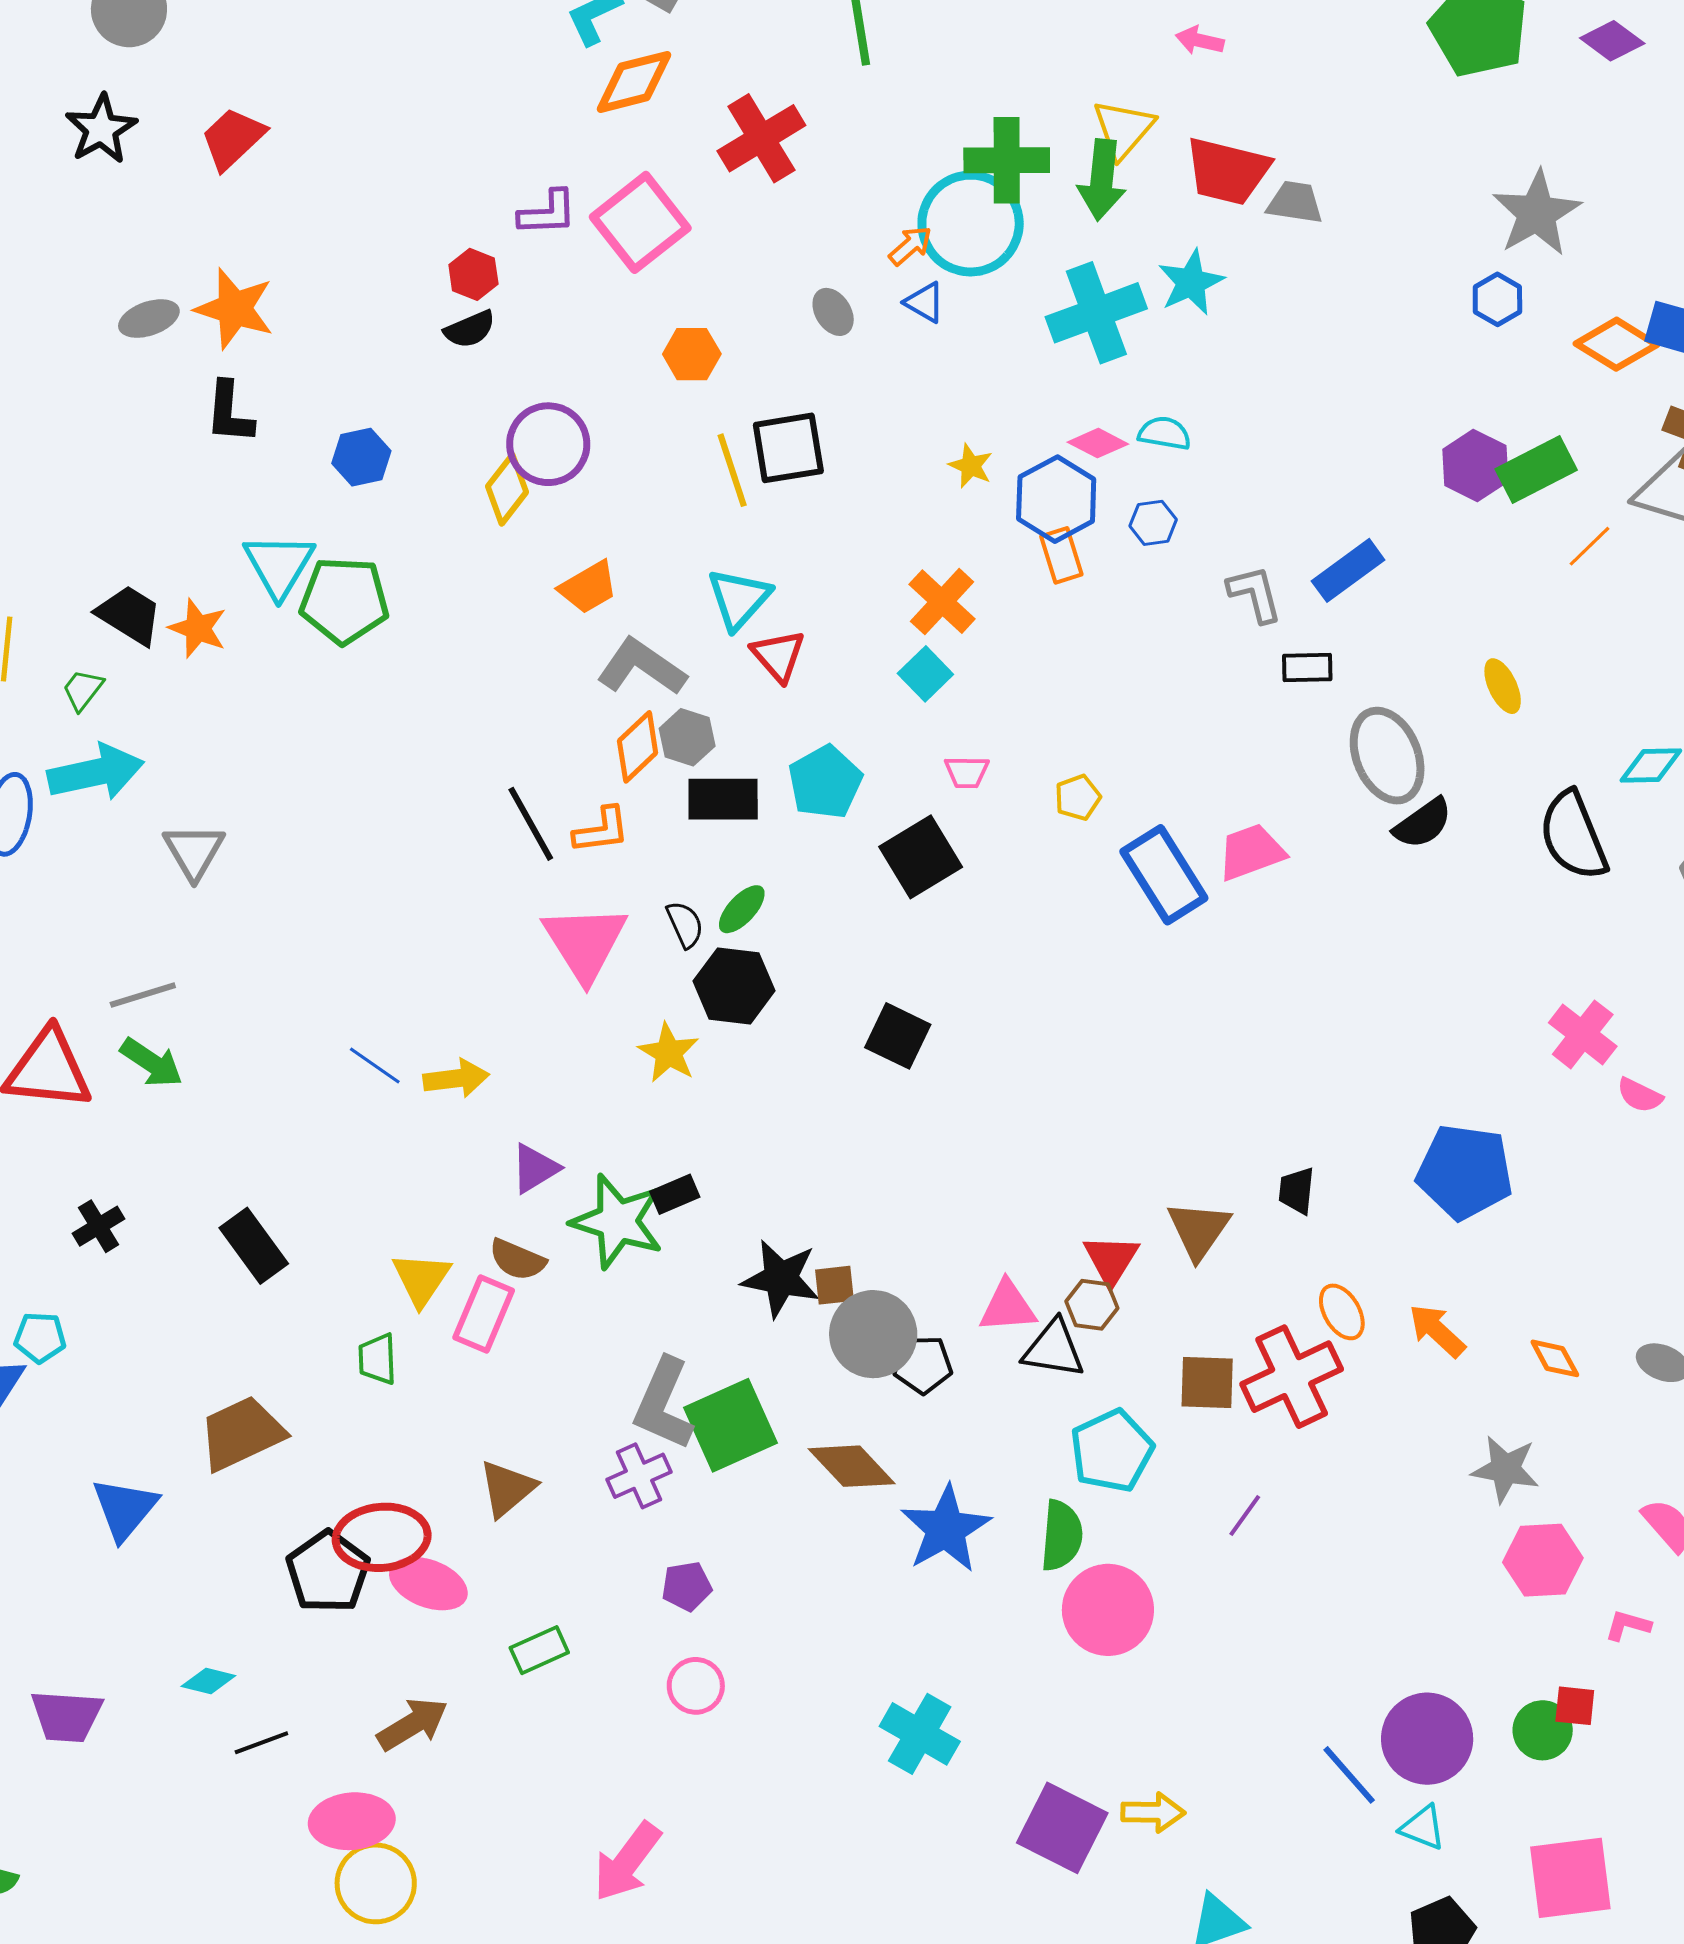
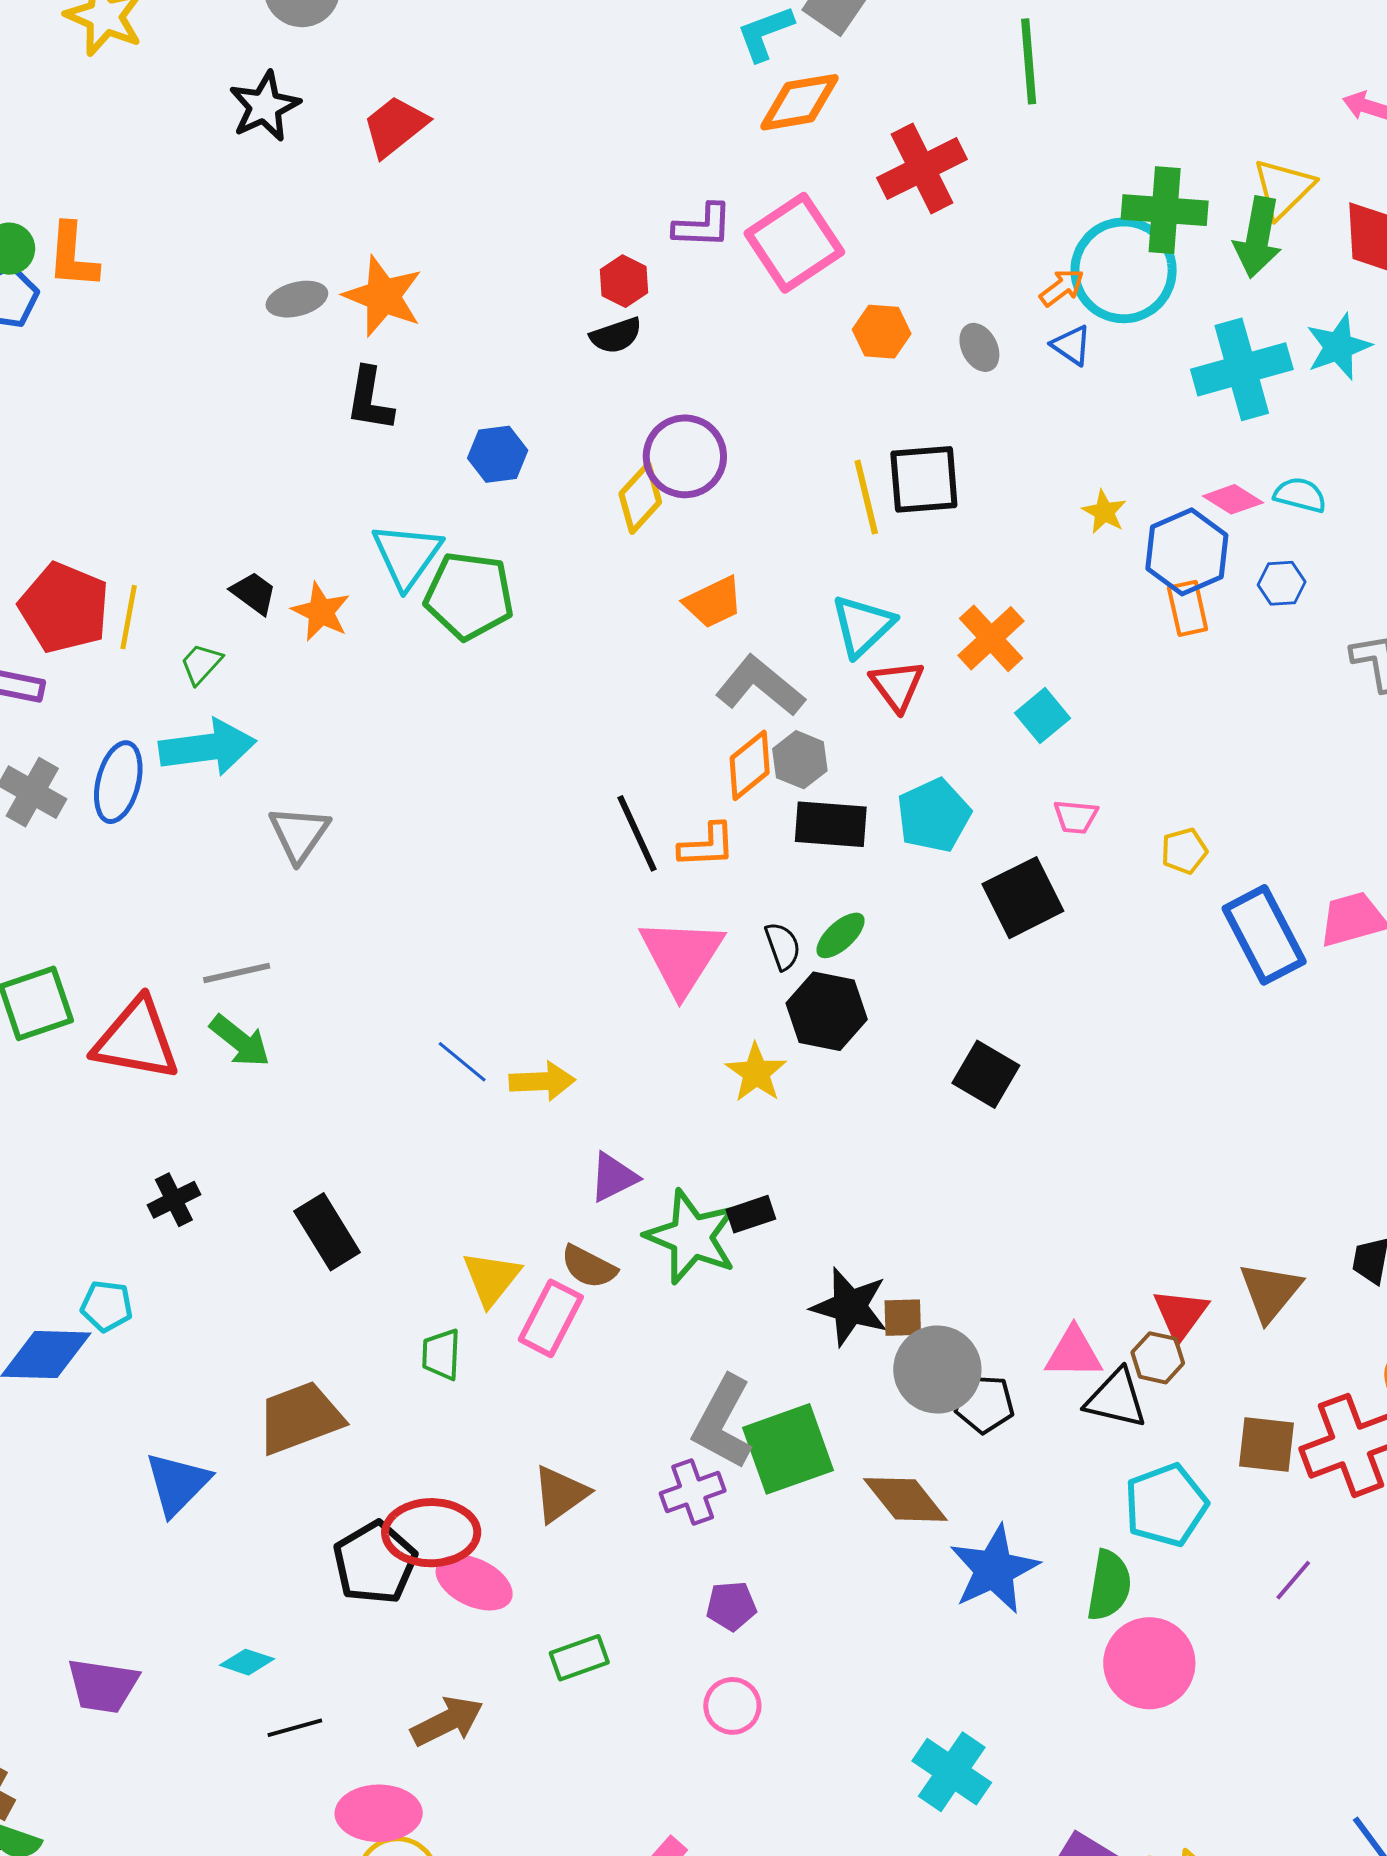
orange hexagon: (692, 354) -> (882, 332), moved
orange cross: (942, 602) -> (991, 638), moved
black trapezoid: (129, 615) -> (254, 593), size x0.7

